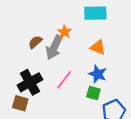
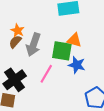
orange star: (65, 32) -> (18, 31), moved
green square: (93, 93) -> (62, 51), moved, size x1.5

